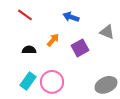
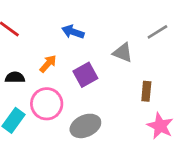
pink circle: (52, 82) -> (47, 104), moved
gray ellipse: (106, 85) -> (85, 126), moved

